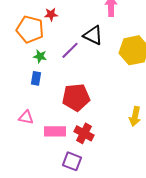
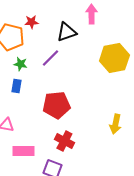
black triangle: (93, 35) -> (66, 32), moved, turned -45
pink rectangle: (55, 131) -> (23, 151), moved

